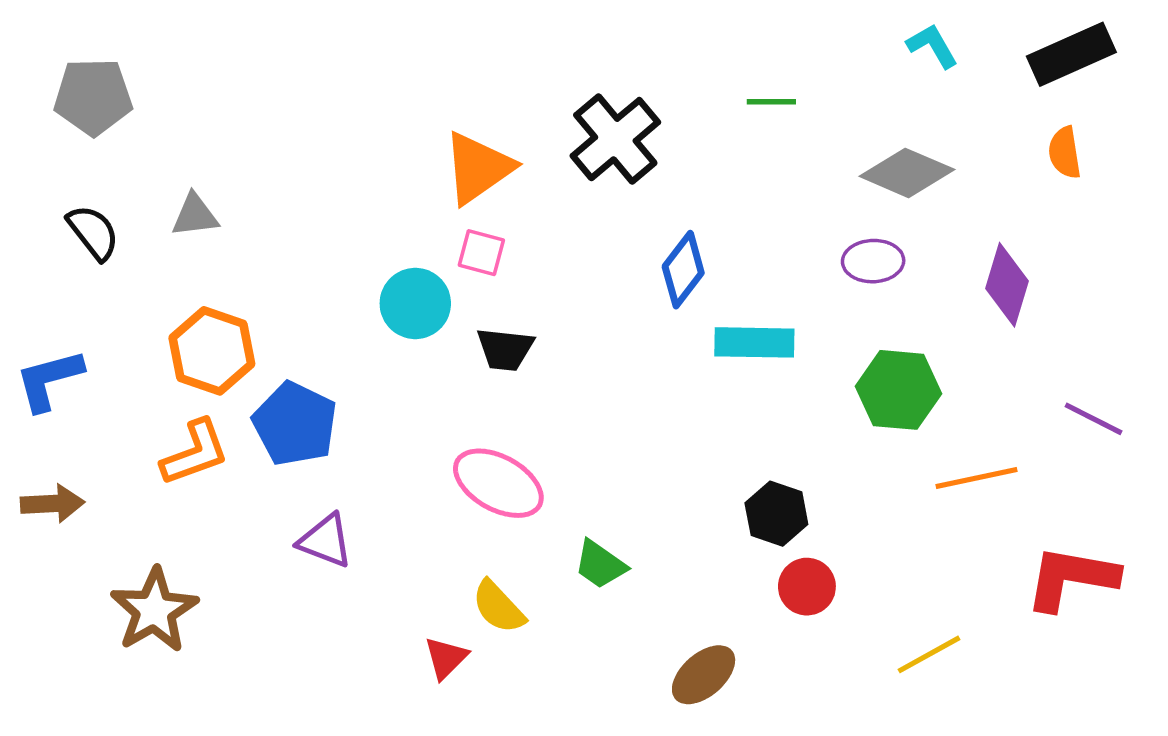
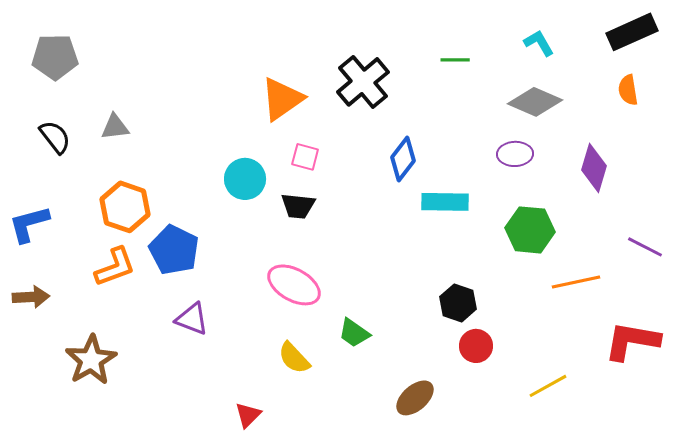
cyan L-shape: (932, 46) -> (539, 43), moved
pink square: (481, 253) -> (305, 157), moved
red triangle: (446, 658) -> (248, 415), moved

